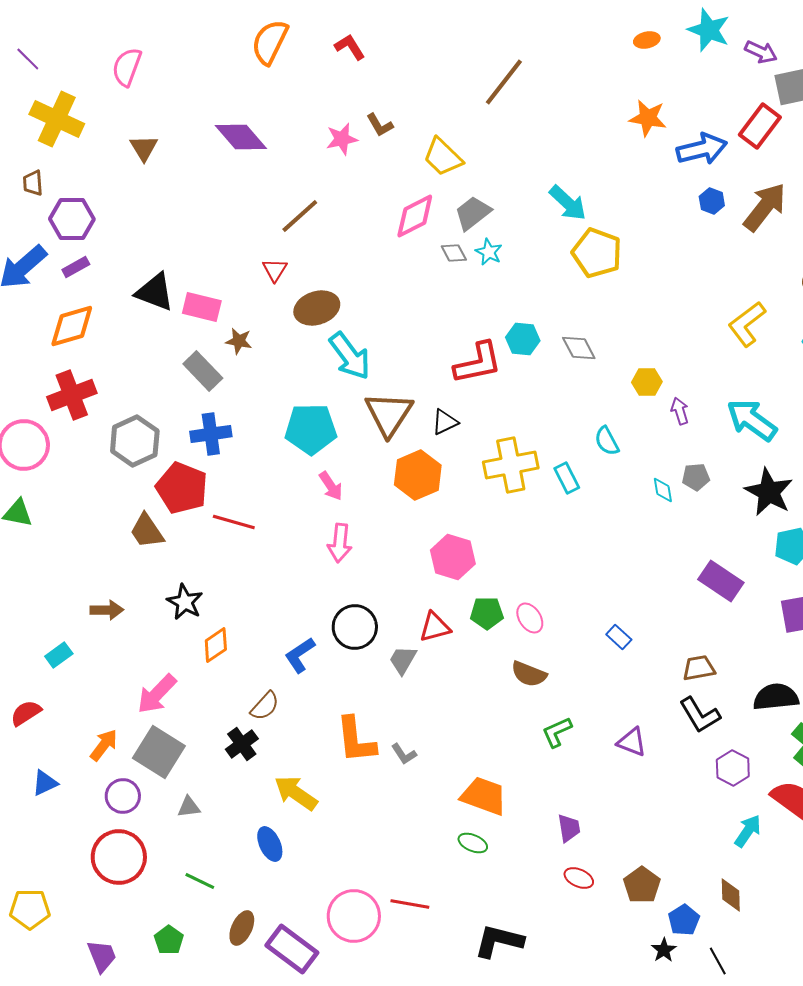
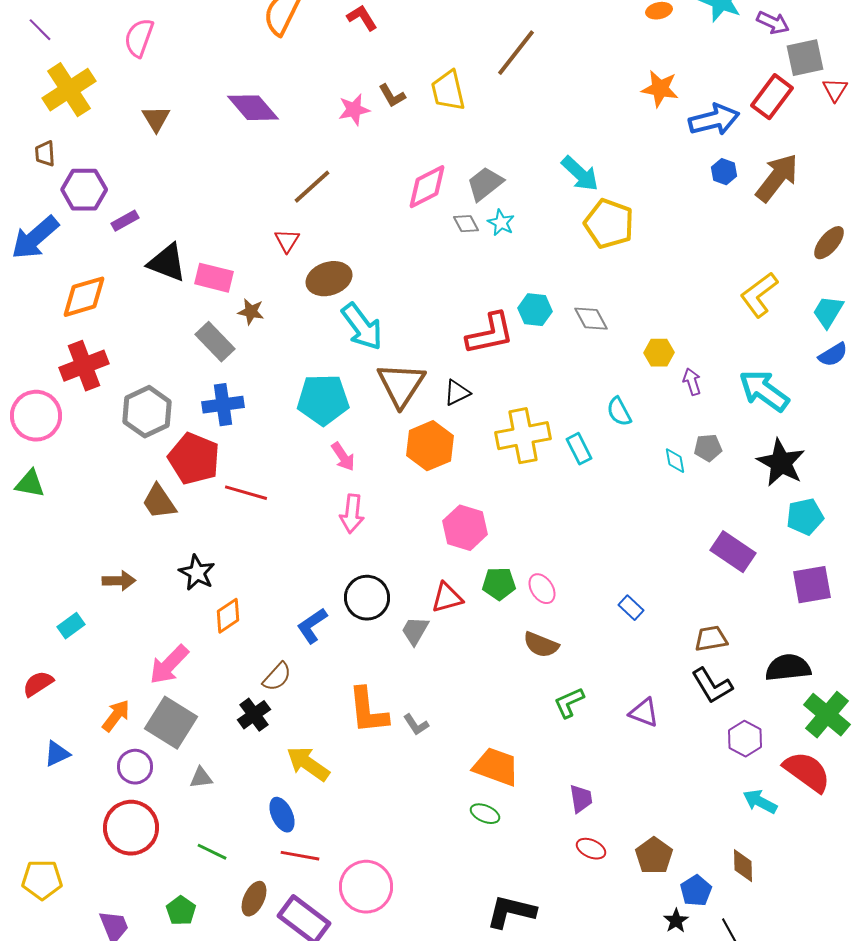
yellow cross: (57, 119) -> (69, 90), turned 32
yellow trapezoid: (443, 157) -> (448, 91), moved, turned 33
purple rectangle: (76, 267) -> (125, 221), moved
cyan arrow: (748, 831) -> (760, 802), turned -96
red line: (410, 904) -> (300, 856), moved

